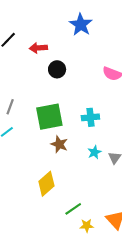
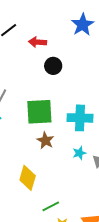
cyan cross: (90, 117) -> (80, 118), size x1.4
yellow diamond: (46, 184) -> (28, 178), turned -40

